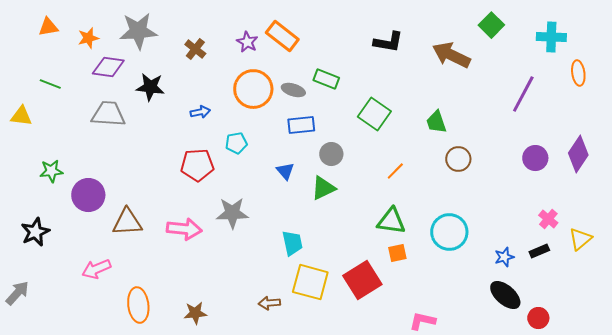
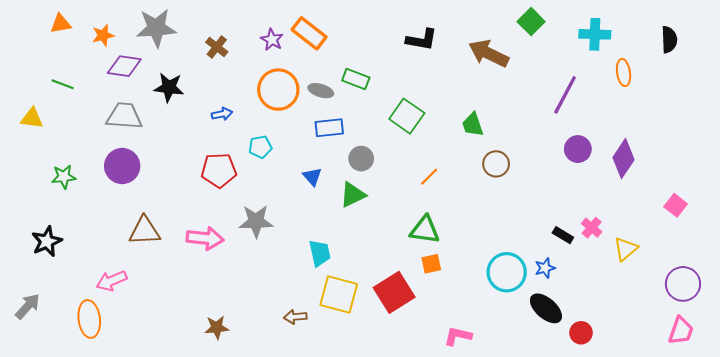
purple circle: (535, 158) -> (578, 149), moved
purple circle: (88, 195) -> (122, 166), moved
cyan circle: (449, 232) -> (507, 272), moved
black rectangle: (539, 251) -> (563, 235), moved, turned 54
orange ellipse: (138, 305) -> (89, 319), moved

